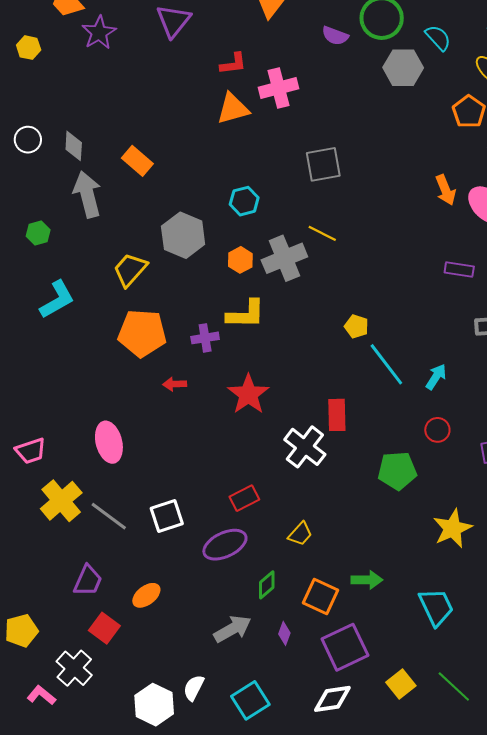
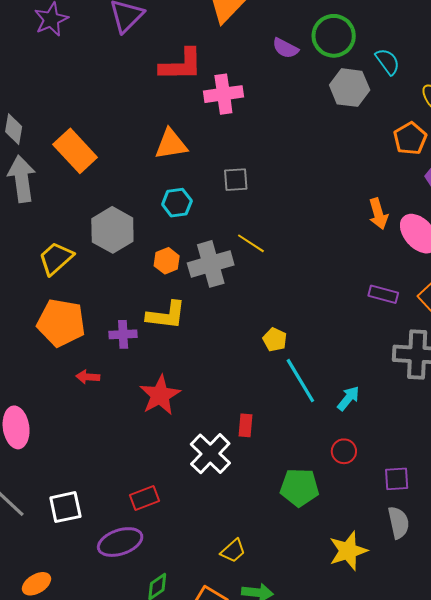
red L-shape: (233, 64) -> (181, 65), size x1.6
orange triangle: (233, 109) -> (171, 144), moved
orange rectangle: (137, 161) -> (75, 151), size x1.4
gray square: (323, 164) -> (236, 180), moved, size x0.7
red rectangle: (337, 415) -> (246, 425), size x0.7
yellow trapezoid: (300, 534) -> (233, 551), moved

